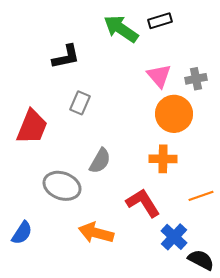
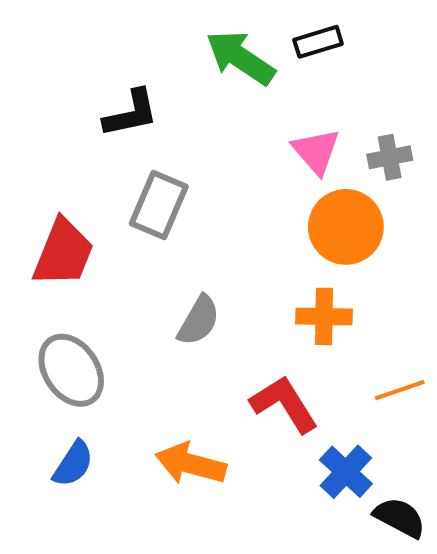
gray rectangle: (80, 103) -> (159, 205), size x1.4
gray ellipse: (62, 186) -> (71, 370), moved, turned 36
blue semicircle: (22, 233) -> (73, 464), moved

